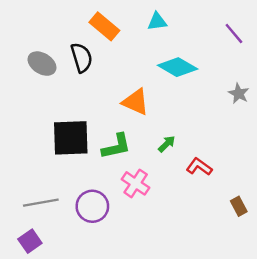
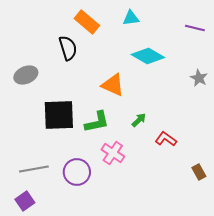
purple line: (234, 34) -> (195, 28), turned -36
gray ellipse: (42, 64) -> (26, 75), moved, turned -55

